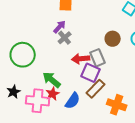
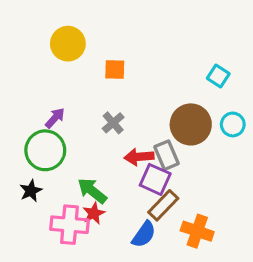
purple arrow: (60, 27) -> (55, 118), moved
brown circle: (113, 39) -> (191, 124), size x1.6
black star: (14, 92) -> (31, 191), moved
blue semicircle: (73, 101) -> (144, 234), moved

